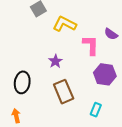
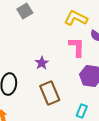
yellow L-shape: (65, 24) -> (76, 18), moved

